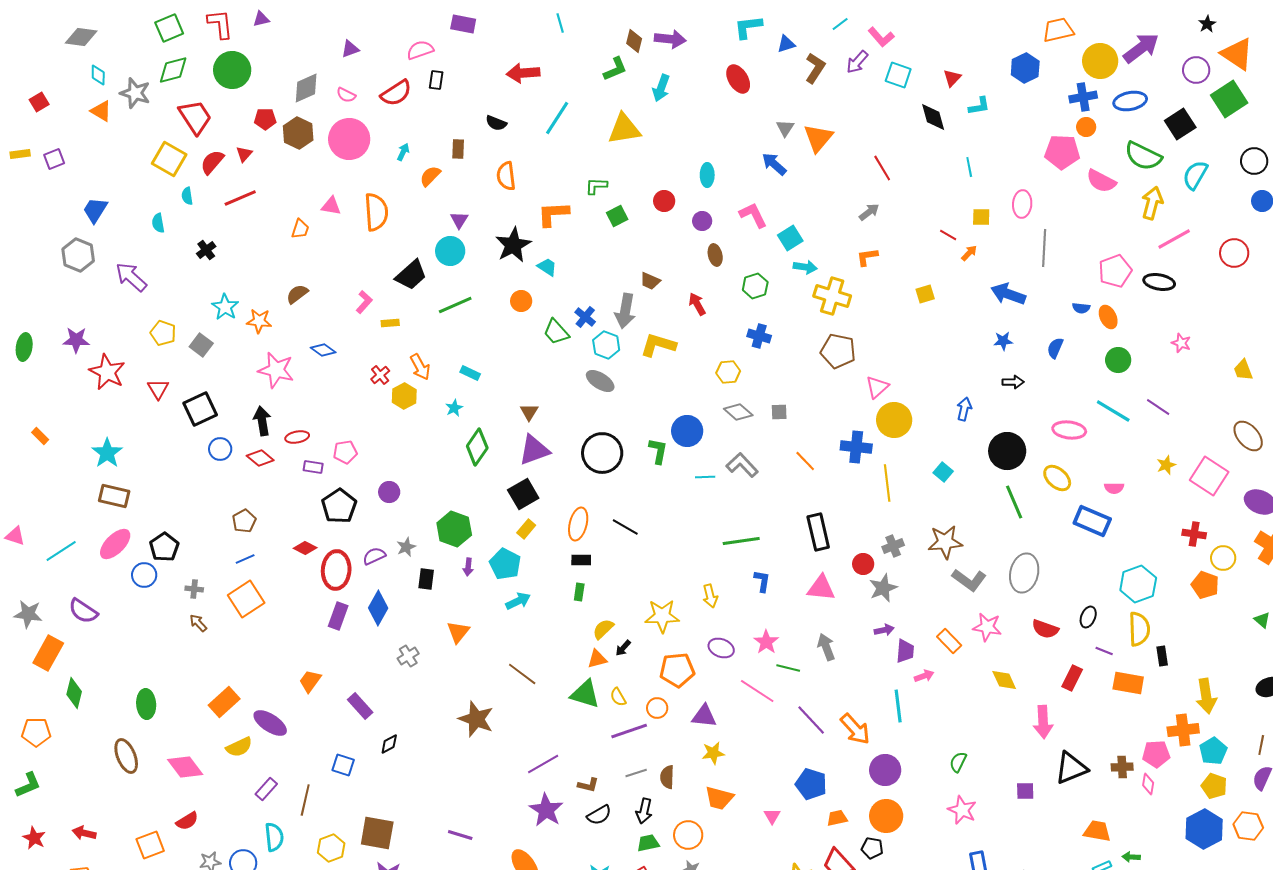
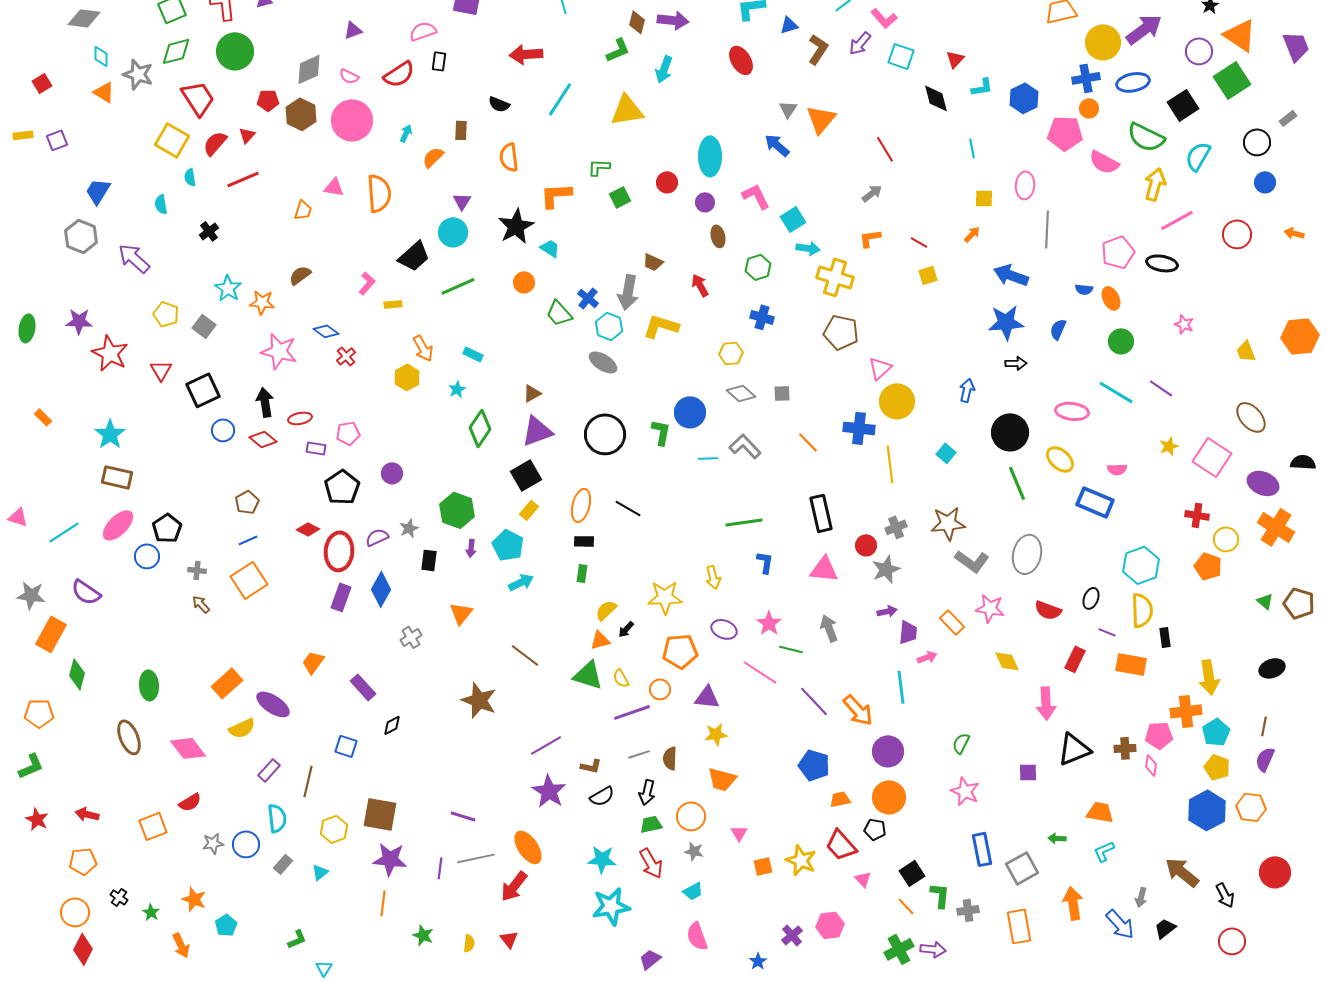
blue hexagon: (1025, 68) -> (1024, 98), moved
cyan ellipse: (707, 175) -> (710, 156), size x1.6
red line: (948, 235) -> (919, 242), moved
blue star: (1003, 341) -> (1006, 322), size x1.8
red cross: (380, 375) -> (346, 356), moved
brown triangle: (529, 412) -> (532, 393), turned 30
pink triangle: (772, 816) -> (739, 833), moved
green arrow: (1131, 857) -> (1057, 838), moved

